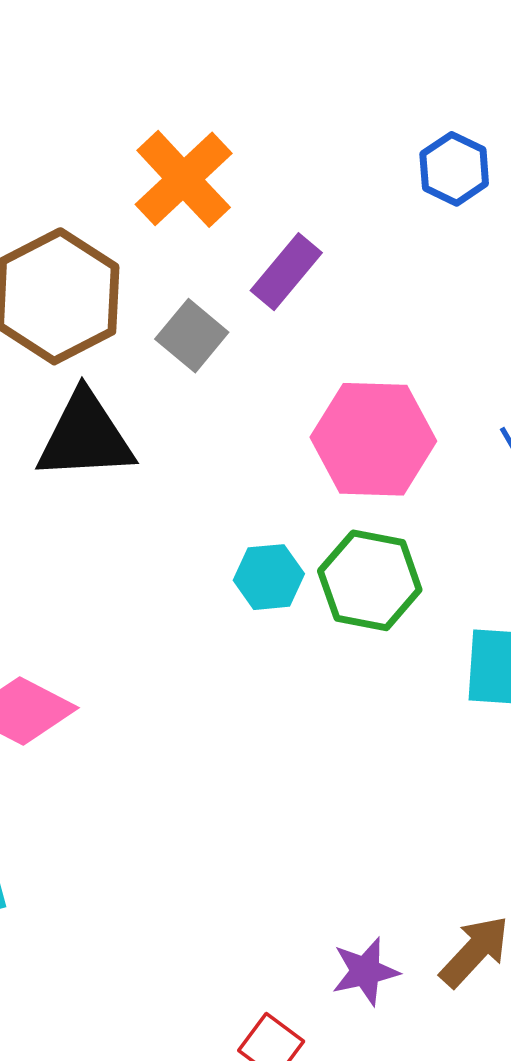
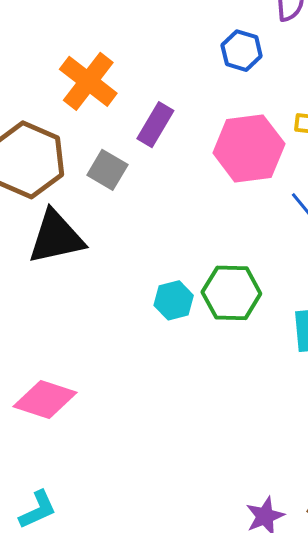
pink hexagon: (373, 439) -> (249, 148), moved

